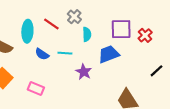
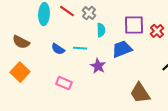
red line: (51, 24) -> (67, 11), moved
cyan ellipse: (27, 31) -> (44, 14), moved
pink rectangle: (36, 88) -> (64, 83), moved

